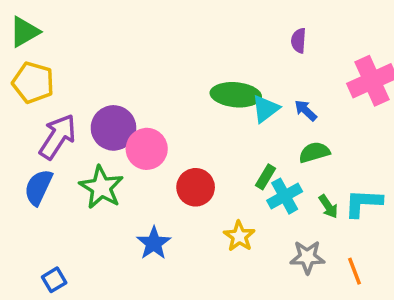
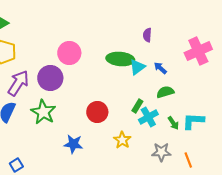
purple semicircle: (299, 41) -> (147, 35), moved
pink circle: (147, 149) -> (69, 53), moved
blue star: (154, 243) -> (73, 144), turned -30

